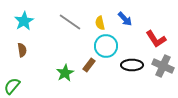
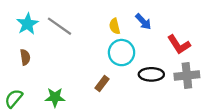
gray line: (70, 22) -> (60, 26), moved
brown rectangle: (89, 65) -> (102, 84), moved
gray cross: (163, 66) -> (187, 76), turned -30
green star: (65, 73) -> (55, 97), moved, turned 30

